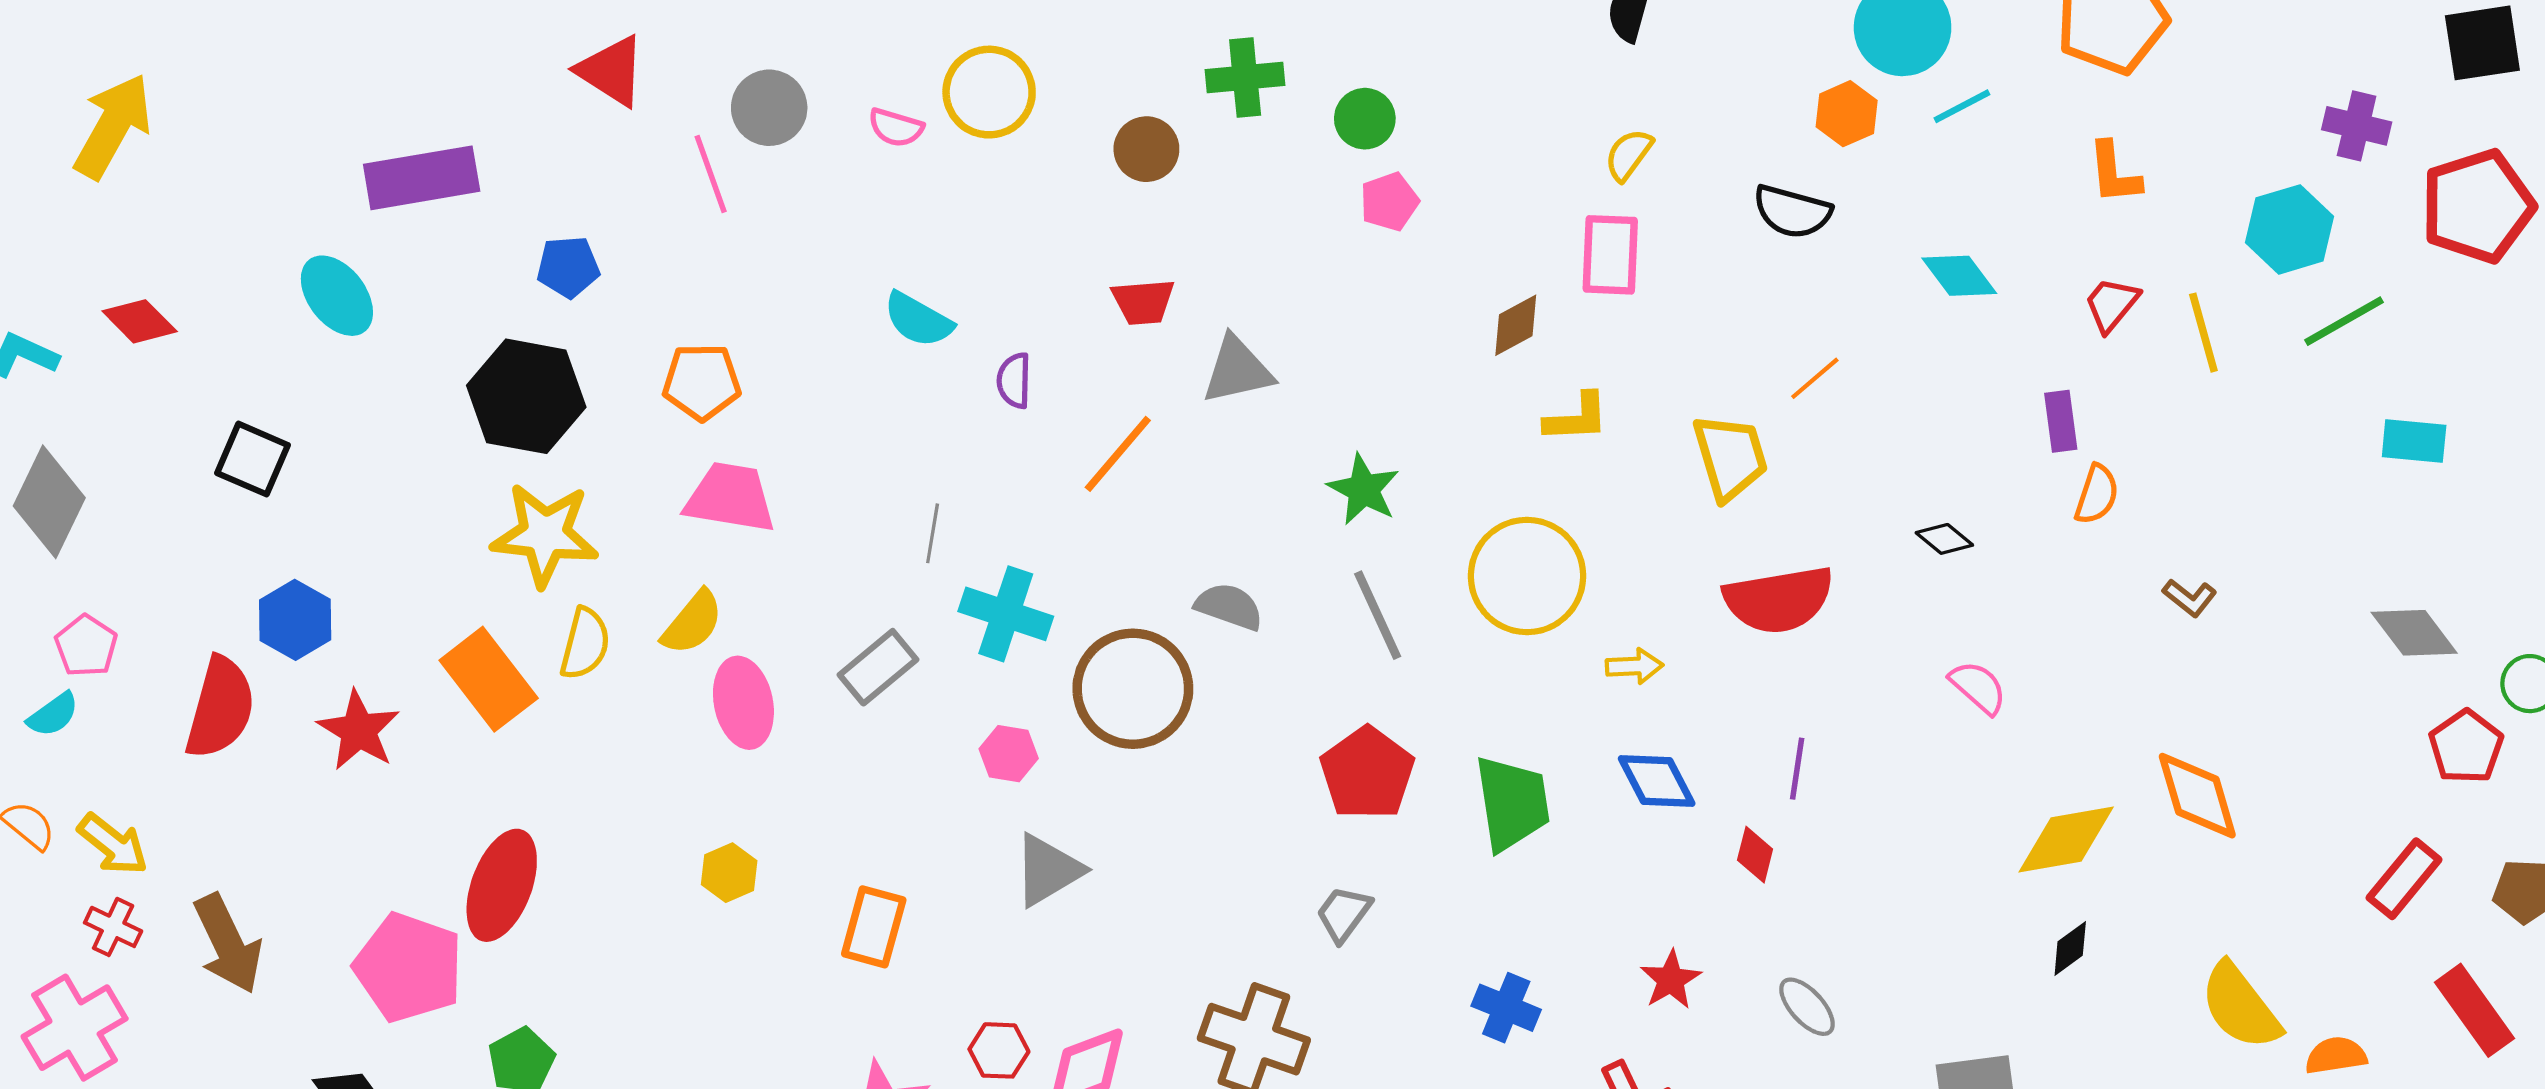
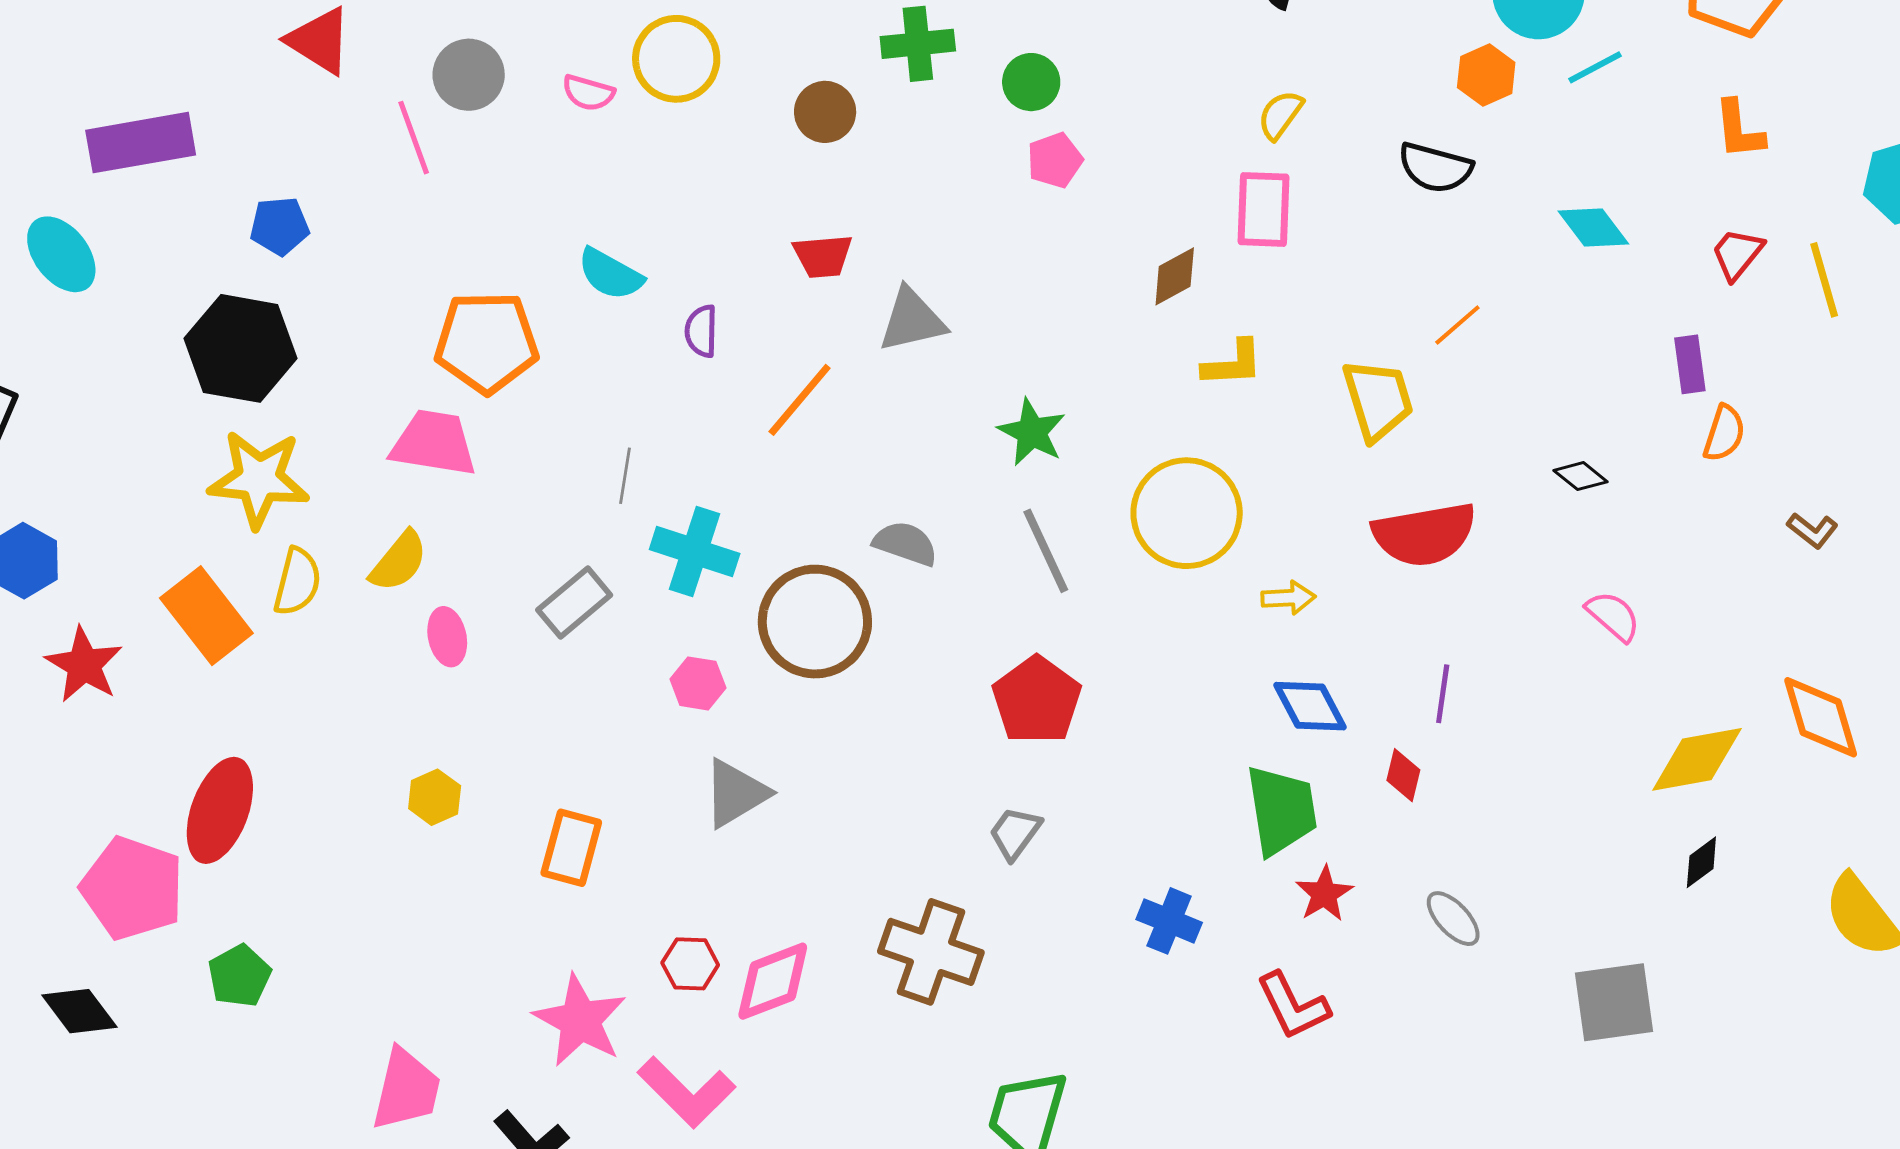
orange pentagon: (702, 382) -> (486, 342), moved, size x1.4
pink ellipse: (743, 703) -> (447, 637), size x0.7
green trapezoid: (1512, 803) -> (1281, 810), moved

